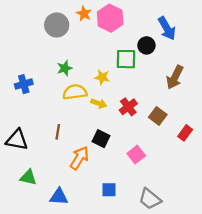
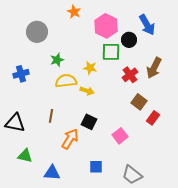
pink hexagon: (110, 18) -> (106, 26), moved
gray circle: (57, 25) -> (37, 32), moved
red cross: (128, 107) -> (130, 75), moved
red rectangle: (185, 133) -> (153, 118), moved

